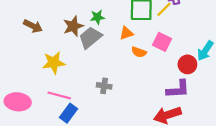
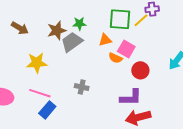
pink square: (162, 42) -> (126, 49), moved
red circle: (187, 64) -> (140, 70), moved
purple L-shape: (178, 89) -> (131, 98), moved

